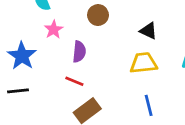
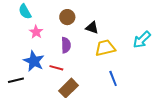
black triangle: (148, 31) -> (92, 28), moved
purple semicircle: (79, 52) -> (66, 45), moved
blue star: (22, 56) -> (34, 61), moved

